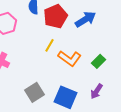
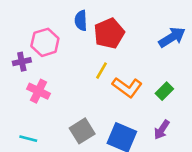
blue arrow: (85, 19) -> (172, 37), moved

